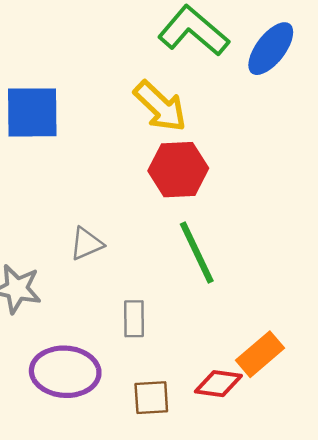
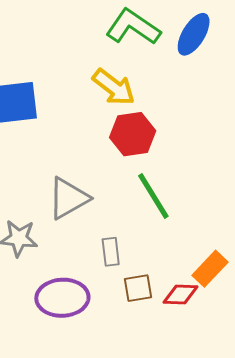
gray triangle: (86, 244) -> (68, 198), size x1.6
brown square: (151, 398) -> (138, 288), moved

